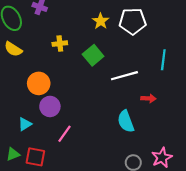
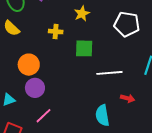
yellow star: (101, 21) -> (82, 14), moved
green square: (93, 55) -> (84, 48), turned 30

